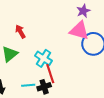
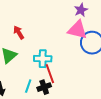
cyan cross: (44, 58) -> (43, 59), turned -30
cyan line: (28, 85) -> (28, 86), turned -64

